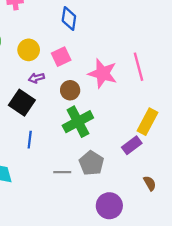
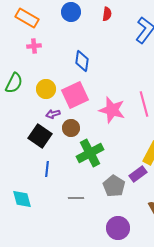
pink square: (61, 57) -> (75, 95), size x1.5
brown circle: (70, 90) -> (71, 128), moved
gray pentagon: (91, 163) -> (114, 186), moved

